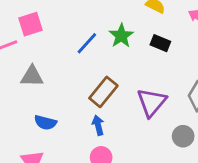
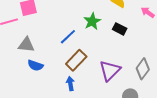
blue line: (87, 43) -> (68, 37), moved
blue semicircle: (45, 123) -> (35, 65), moved

